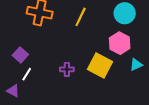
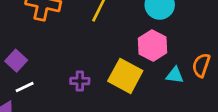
cyan triangle: (136, 65) -> (175, 75), turned 32
white line: (27, 74) -> (25, 87), turned 32

